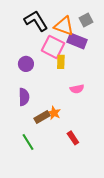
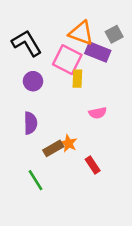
gray square: (86, 20) -> (114, 34), moved
black L-shape: (36, 21) -> (27, 43), moved
red rectangle: (73, 138) -> (93, 165), moved

